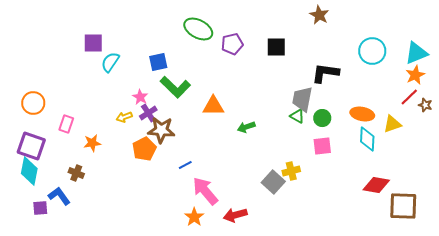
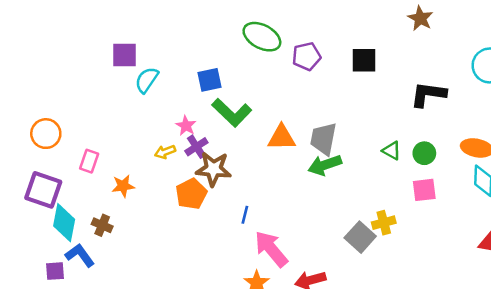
gray trapezoid: (302, 99) -> (323, 139), moved
green arrow: (246, 127) -> (325, 165), size x1.4
blue line: (185, 165) -> (245, 215), turned -48
cyan diamond: (29, 171) -> (64, 223), moved

